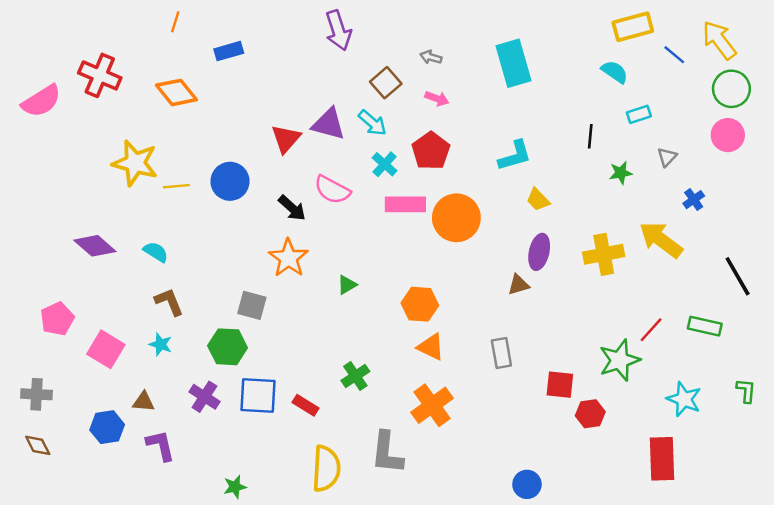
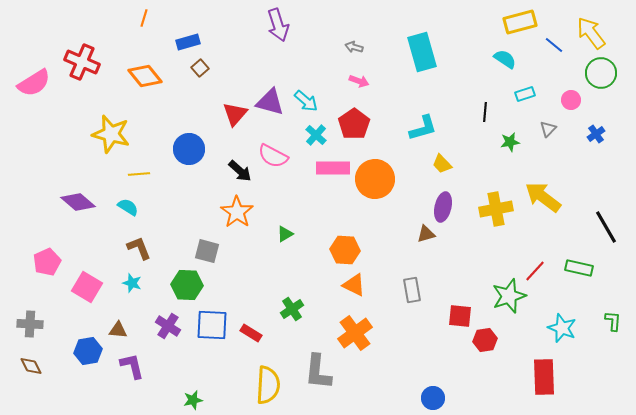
brown square: (386, 83) -> (200, 68), moved, size x0.7
pink circle: (728, 135) -> (571, 100), moved, size x0.7
yellow line: (176, 186) -> (139, 174), moved
blue cross: (694, 200) -> (596, 134), moved

